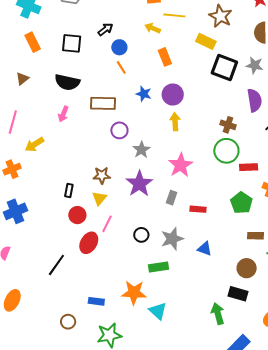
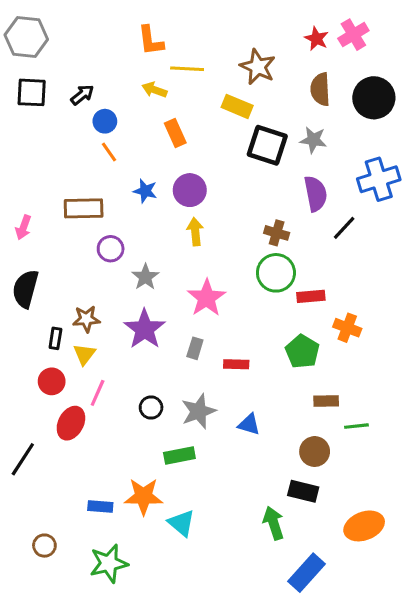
black square: (72, 43) -> (32, 92), moved
black semicircle: (67, 82) -> (25, 289), moved, turned 95
black rectangle: (69, 191) -> (55, 338), moved
blue rectangle: (96, 301) -> (100, 506), moved

